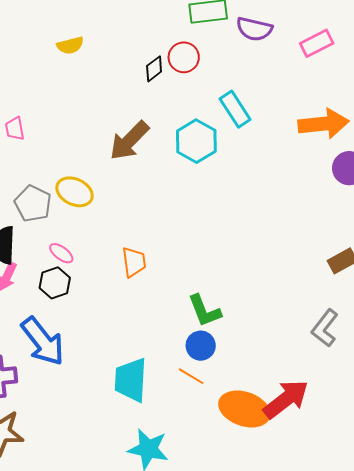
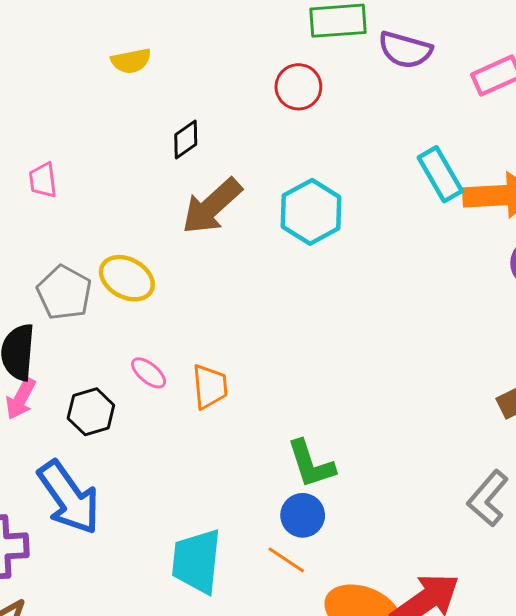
black diamond: (154, 69) -> (186, 139), moved
cyan rectangle: (235, 109) -> (440, 174), moved
pink ellipse: (61, 253) -> (149, 373), moved

